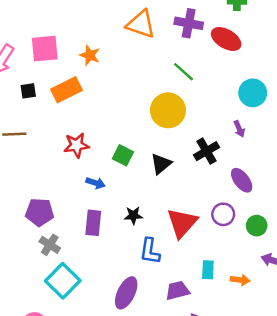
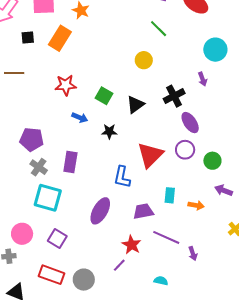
orange rectangle: (67, 90) -> (60, 38), turned -35
yellow circle: (168, 110) -> (144, 60), size x0.6
purple ellipse: (242, 180) -> (190, 123), moved
black star: (133, 215) -> (109, 131), moved
purple rectangle: (93, 223) -> (70, 162), moved
cyan square: (63, 281) -> (48, 198), turned -32

